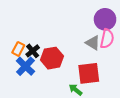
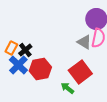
red hexagon: (52, 58) -> (40, 69), moved
red square: (89, 73) -> (80, 72), turned -30

